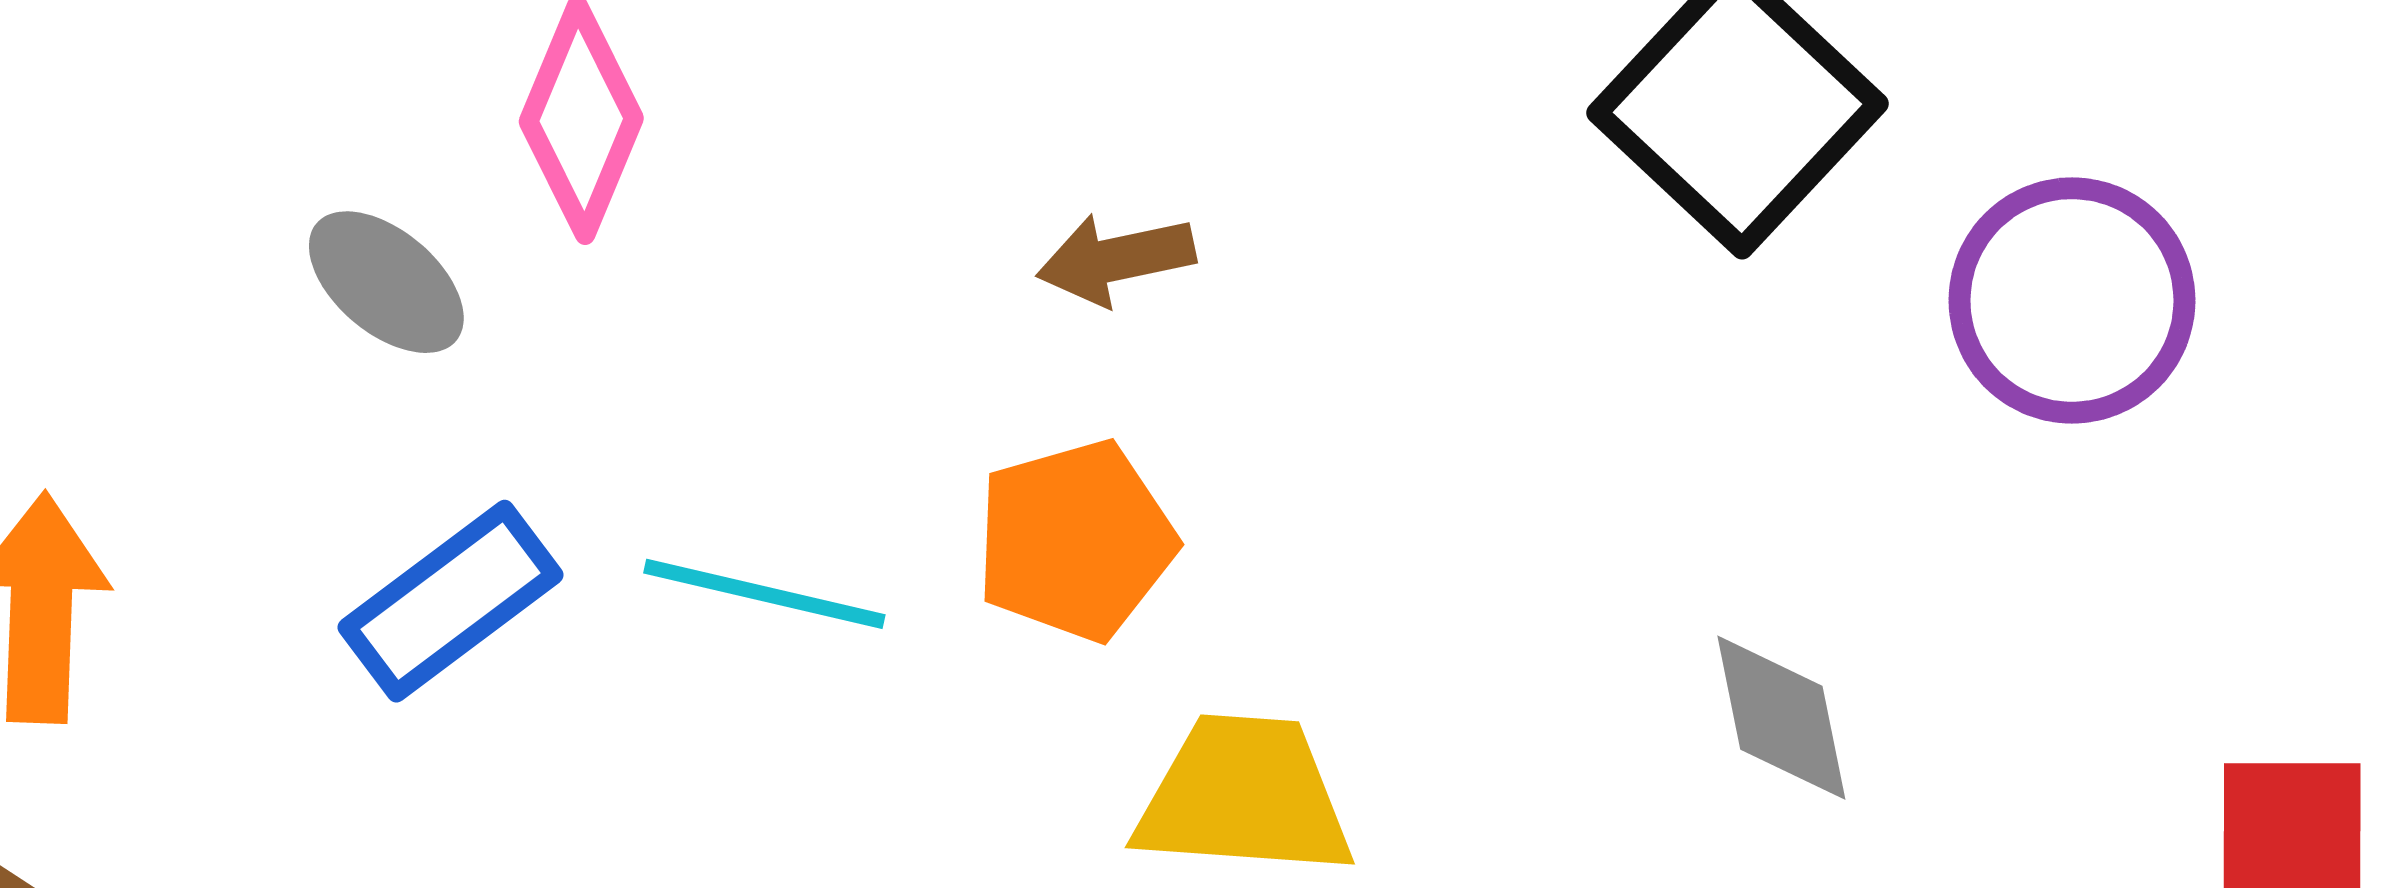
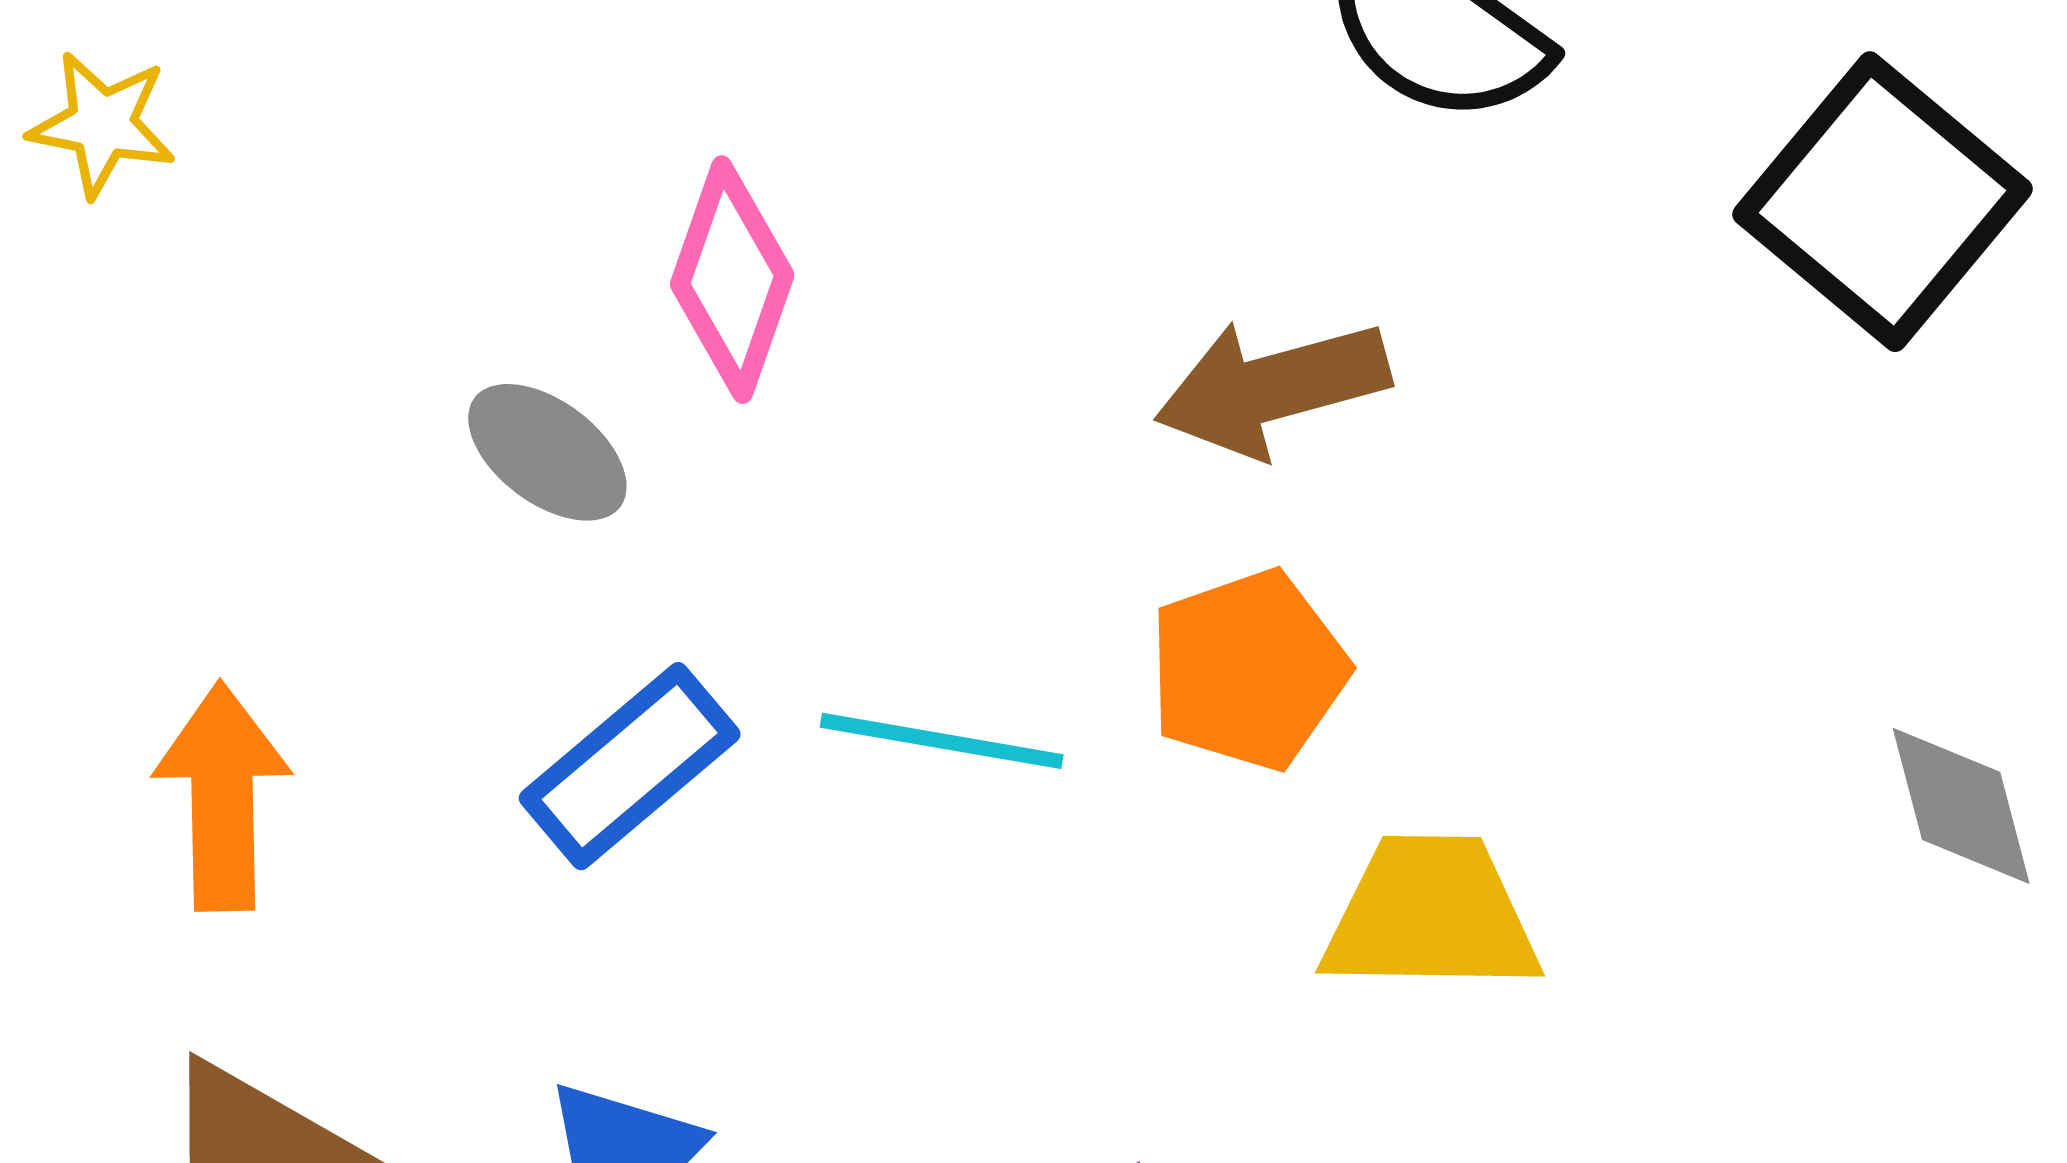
brown arrow: (1116, 259) -> (1272, 388), size x1.5

